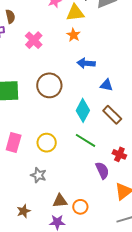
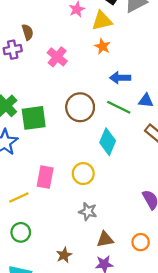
cyan diamond: (83, 110) -> (108, 142), moved
green line: (86, 140) -> (119, 107), moved
gray star: (38, 175) -> (88, 212), moved
orange circle: (80, 207) -> (141, 242), moved

